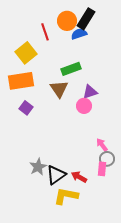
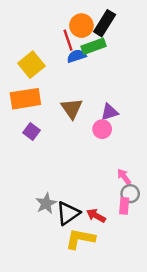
red line: (45, 32) -> (68, 40), moved
blue semicircle: (79, 34) -> (77, 56), moved
green rectangle: (71, 69) -> (94, 46), moved

